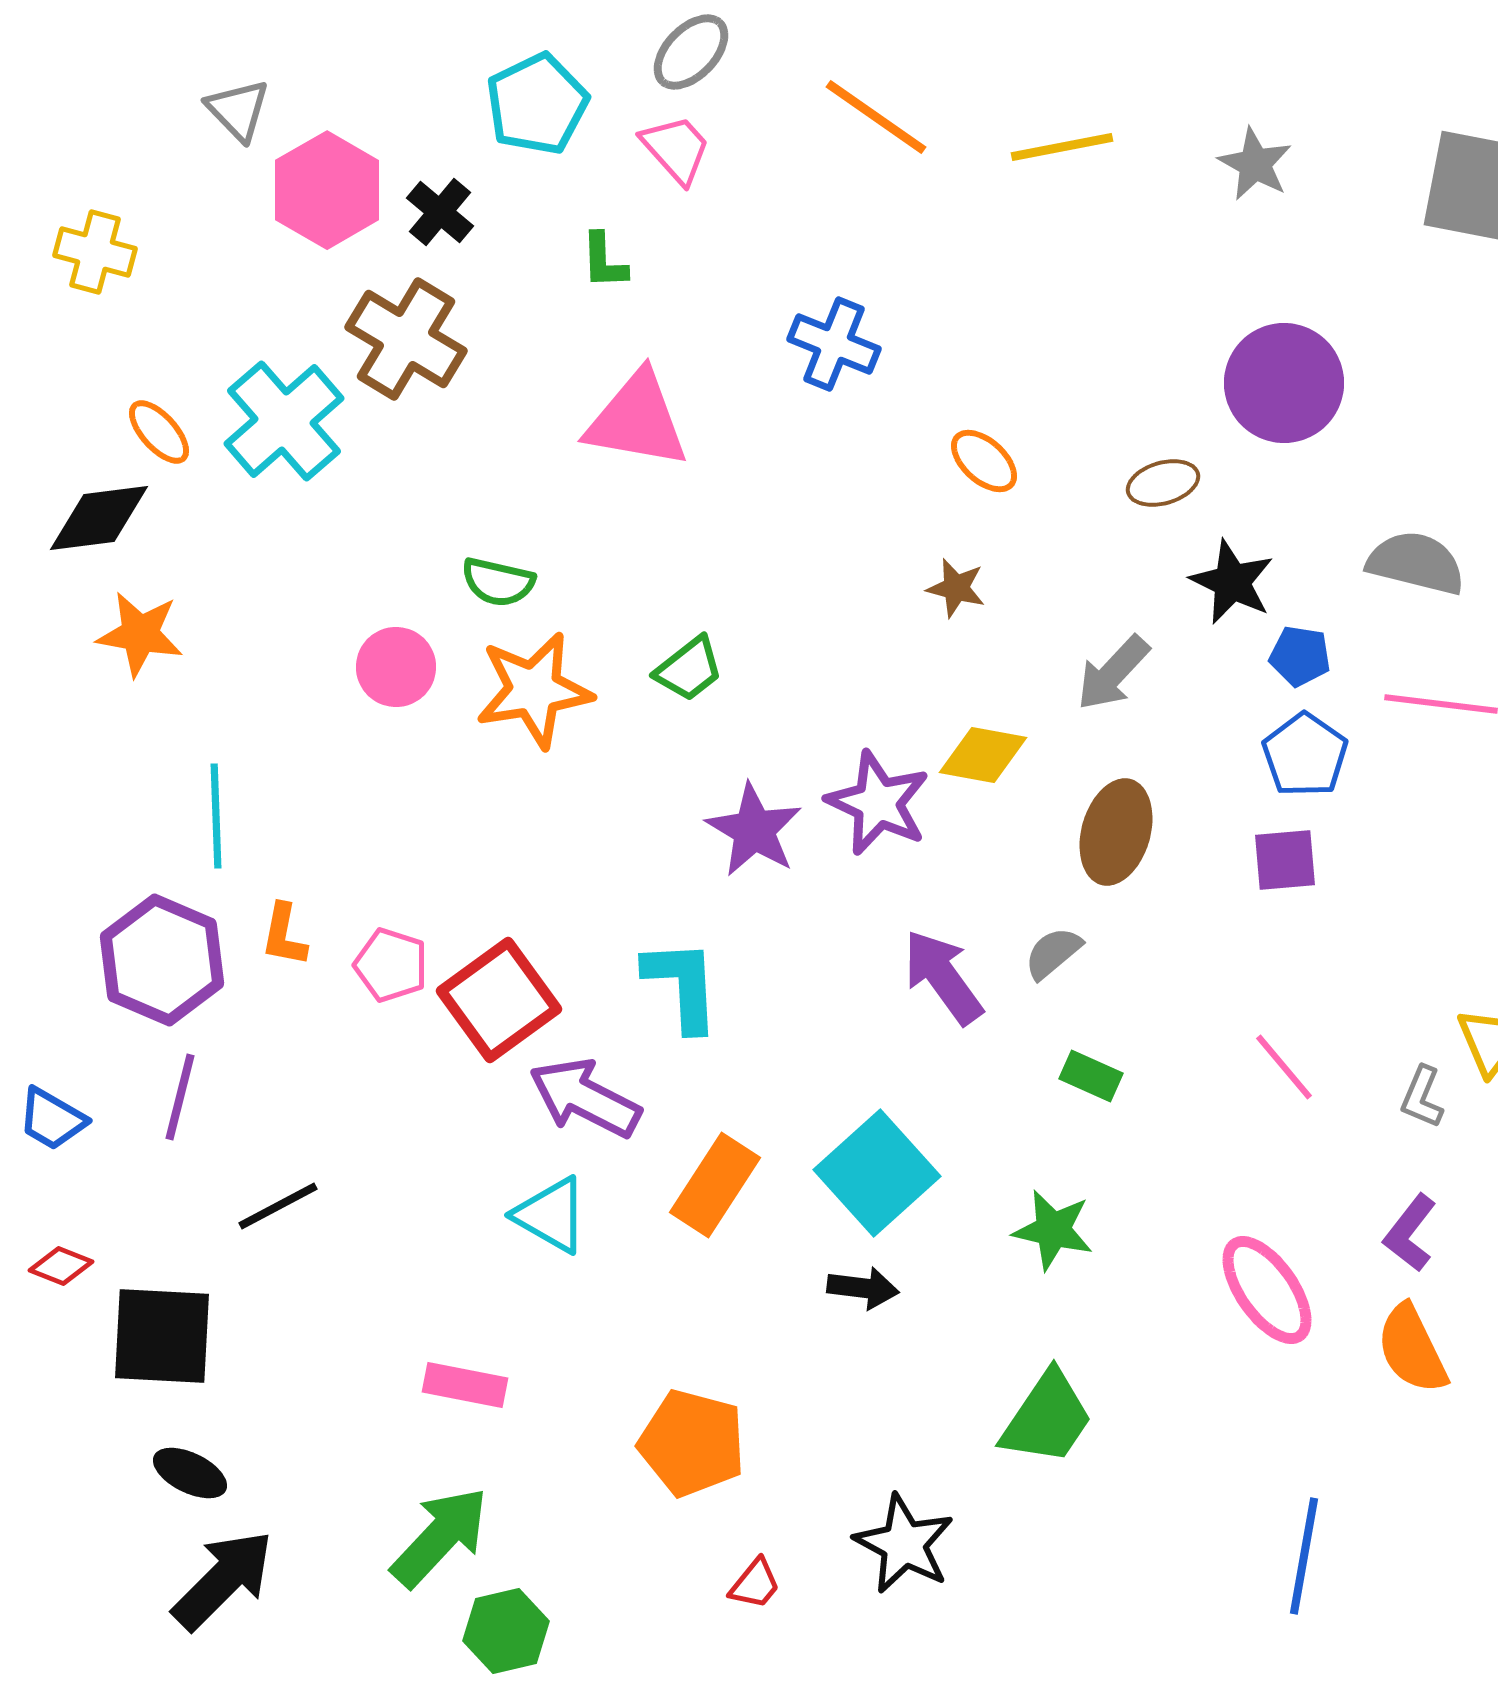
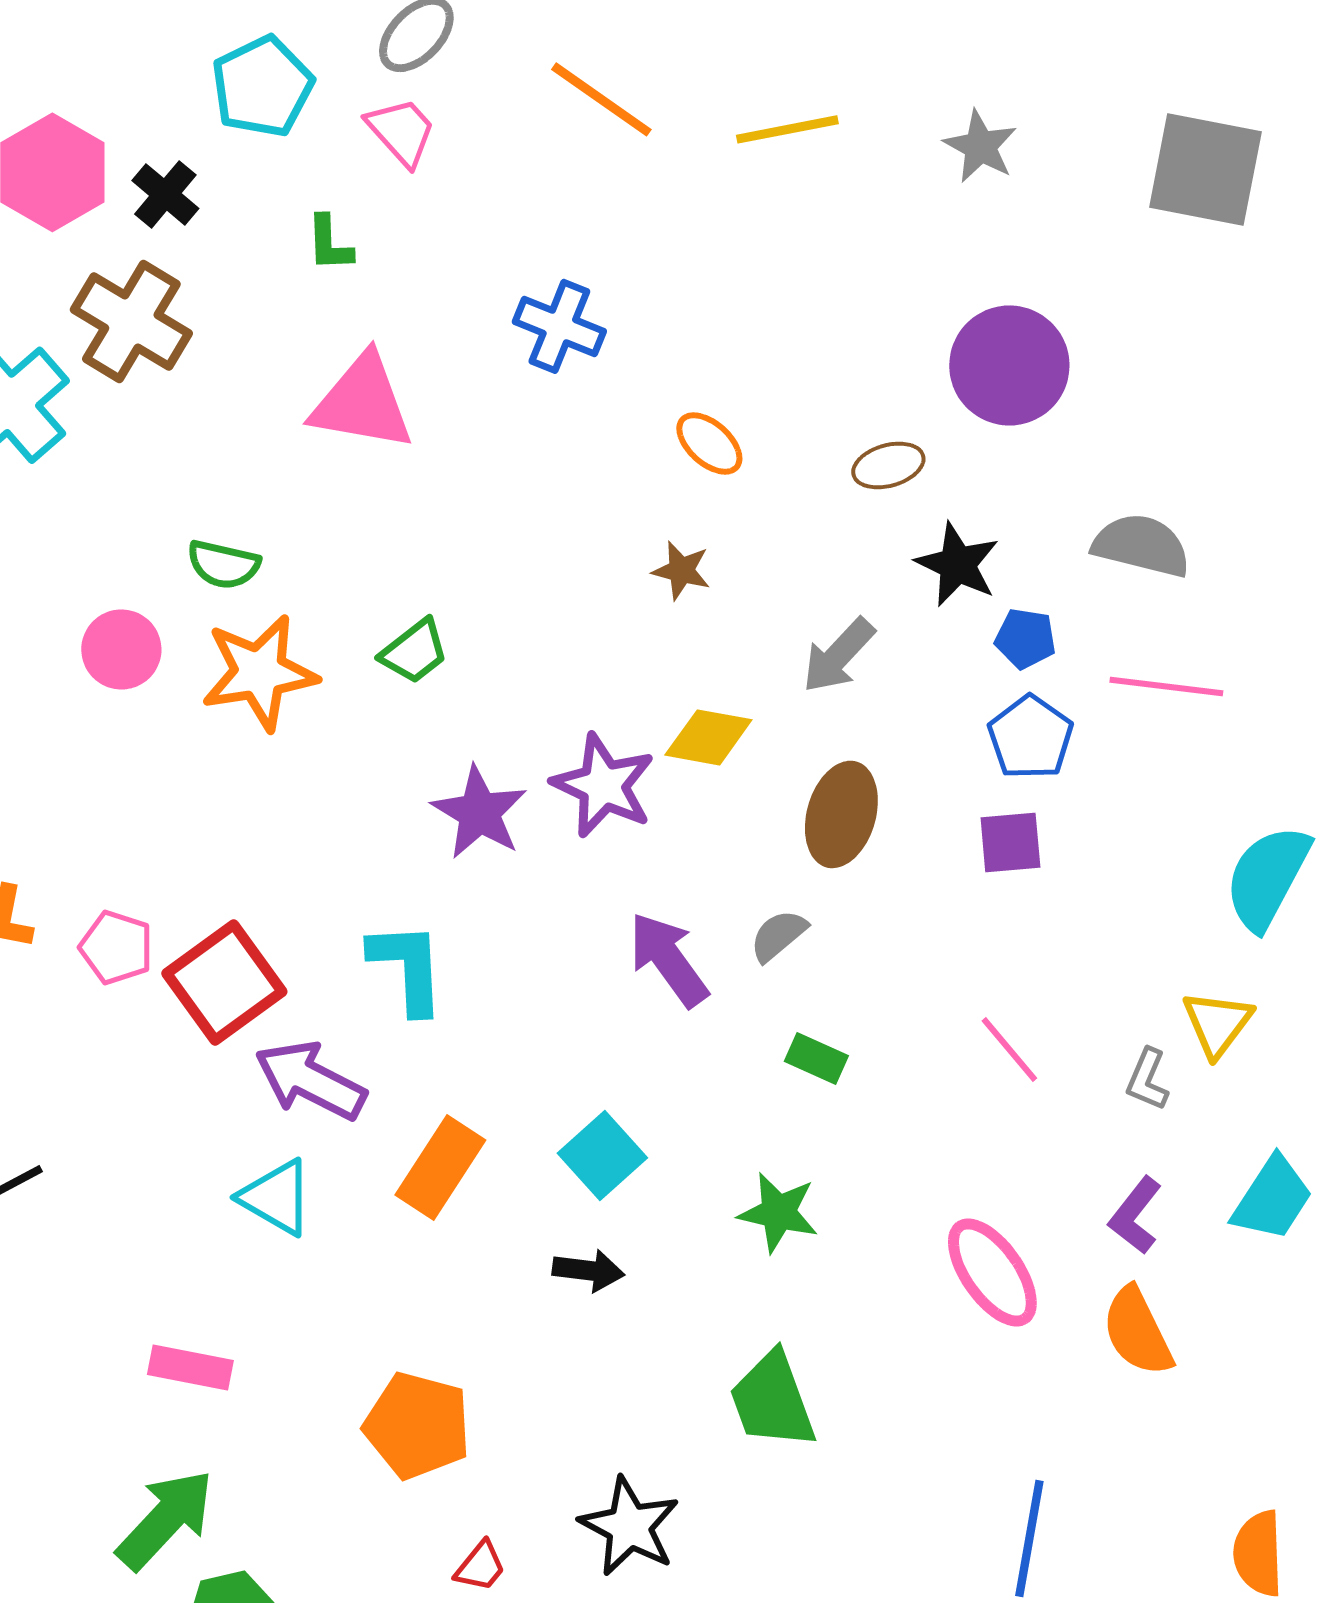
cyan square: (877, 1173) -> (602, 1155), size x0.7
green trapezoid: (1047, 1418) -> (772, 1400), turned 126

